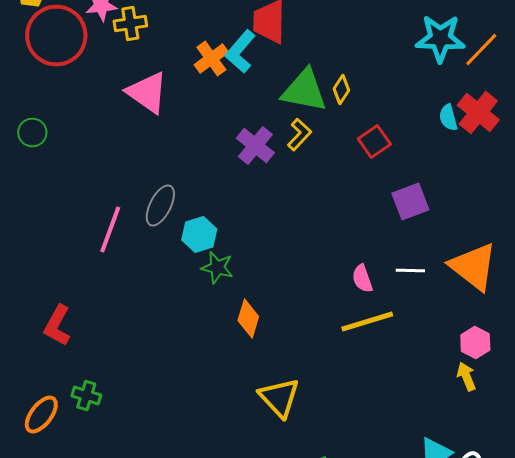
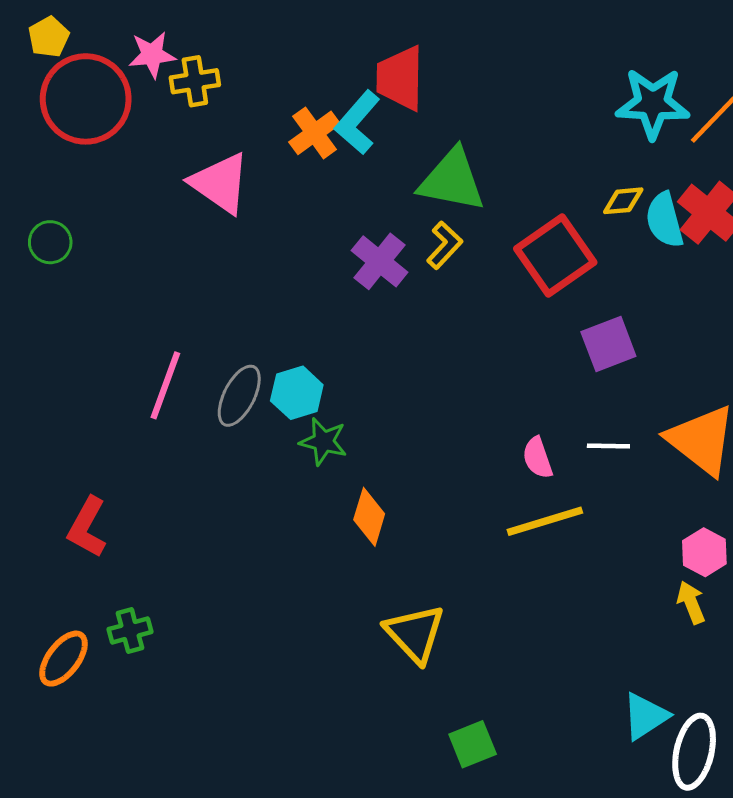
yellow diamond: (341, 90) -> (623, 201), moved, turned 52
cyan semicircle: (448, 118) -> (665, 220), size x1.4
red square: (374, 142) -> (555, 255), size x1.6
gray ellipse: (160, 206) -> (239, 396), moved
green cross: (86, 396) -> (130, 631), turned -32

